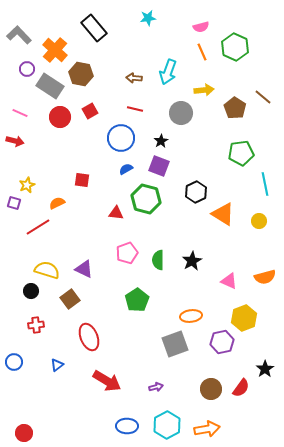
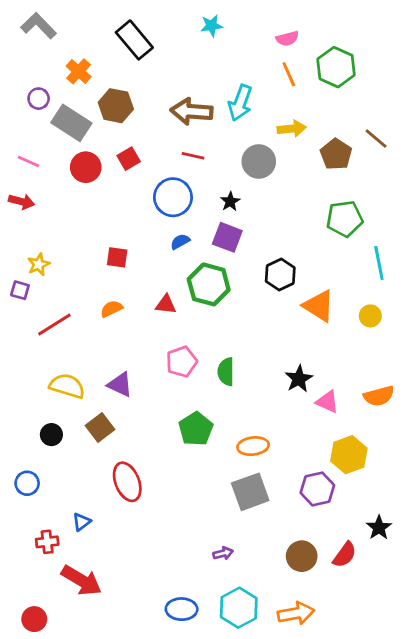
gray L-shape: (19, 35) -> (39, 26), moved
orange cross: (55, 50) -> (79, 71), size x0.7
brown arrow: (134, 78) -> (192, 111), size x1.8
orange semicircle: (57, 203) -> (111, 309), moved
black star: (192, 261) -> (299, 379), moved
black circle: (31, 291) -> (51, 435), moved
orange ellipse: (191, 316) -> (253, 446), moved
red cross: (36, 325) -> (47, 542), moved
blue circle: (14, 362) -> (27, 483), moved
red arrow: (107, 381) -> (81, 580), moved

